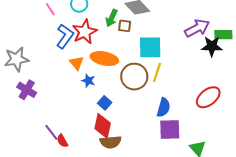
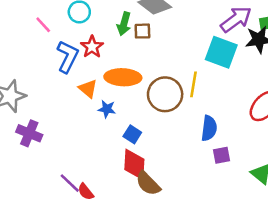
red star: (85, 32) -> (92, 47), size x0.7
cyan square: (150, 47) -> (221, 52), moved, turned 30
purple square: (170, 130) -> (222, 155), size x0.6
brown semicircle: (111, 142) -> (148, 183), turned 60

